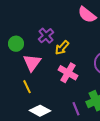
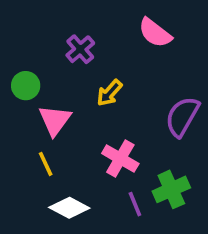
purple cross: (46, 36) -> (80, 49), moved
pink cross: (68, 73) -> (120, 158), moved

